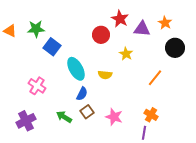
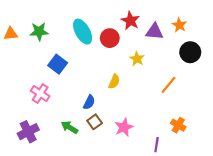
orange triangle: (10, 31) -> (11, 34), turned -32
blue square: (52, 47) -> (58, 64), moved
cyan ellipse: (76, 69) -> (83, 32), moved
yellow semicircle: (105, 75) -> (114, 82), turned -72
orange cross: (151, 115) -> (178, 125), moved
pink star: (114, 117) -> (124, 127), turned 30

